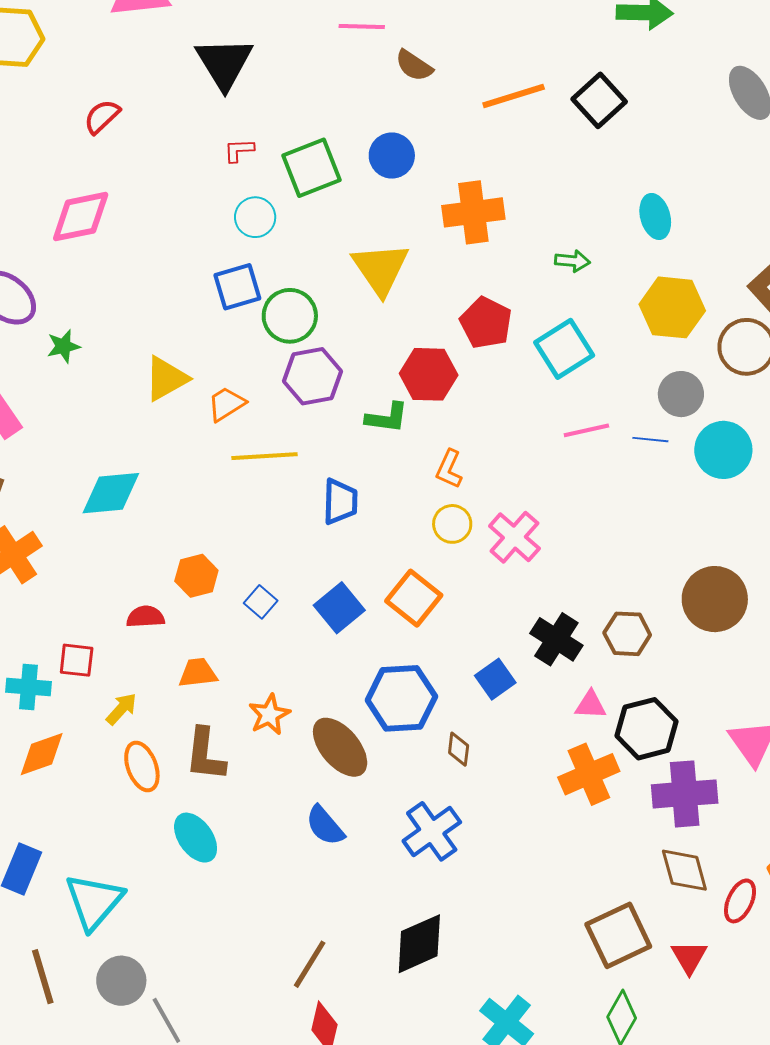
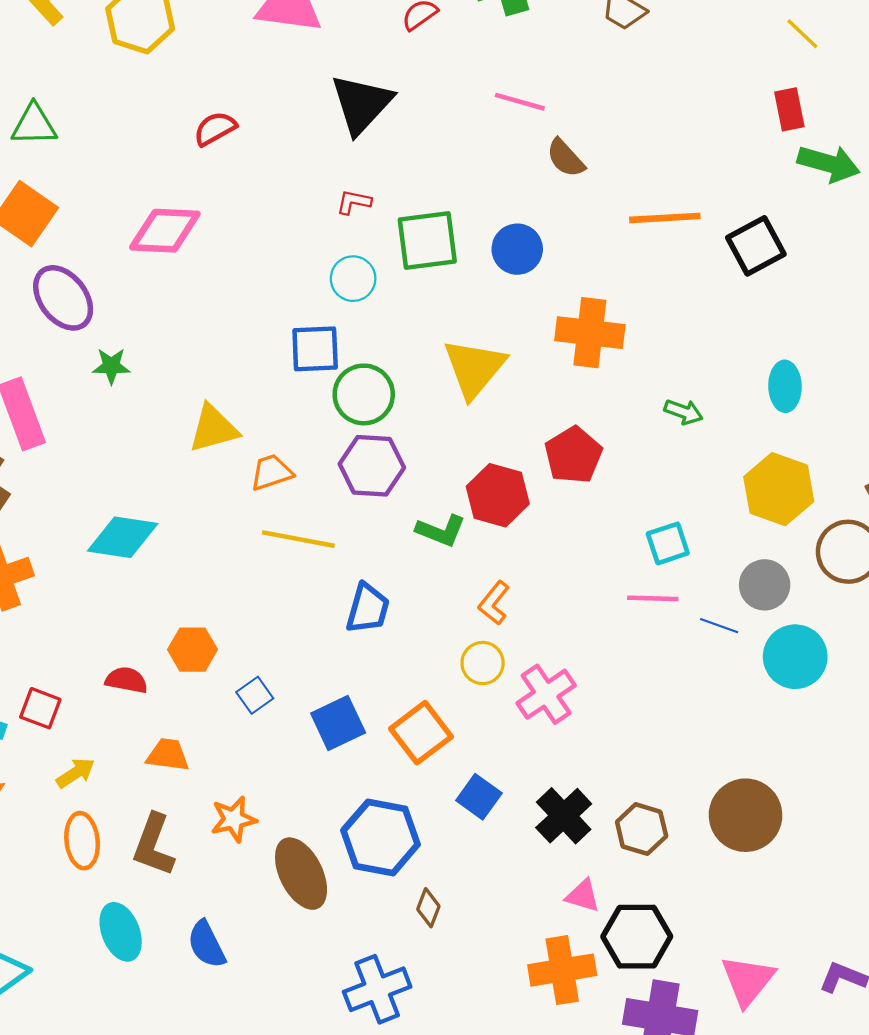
cyan square: (564, 349) -> (668, 543), moved, size x0.7
blue square: (495, 679) -> (479, 797), moved, turned -33
blue semicircle: (325, 826) -> (207, 944), moved

